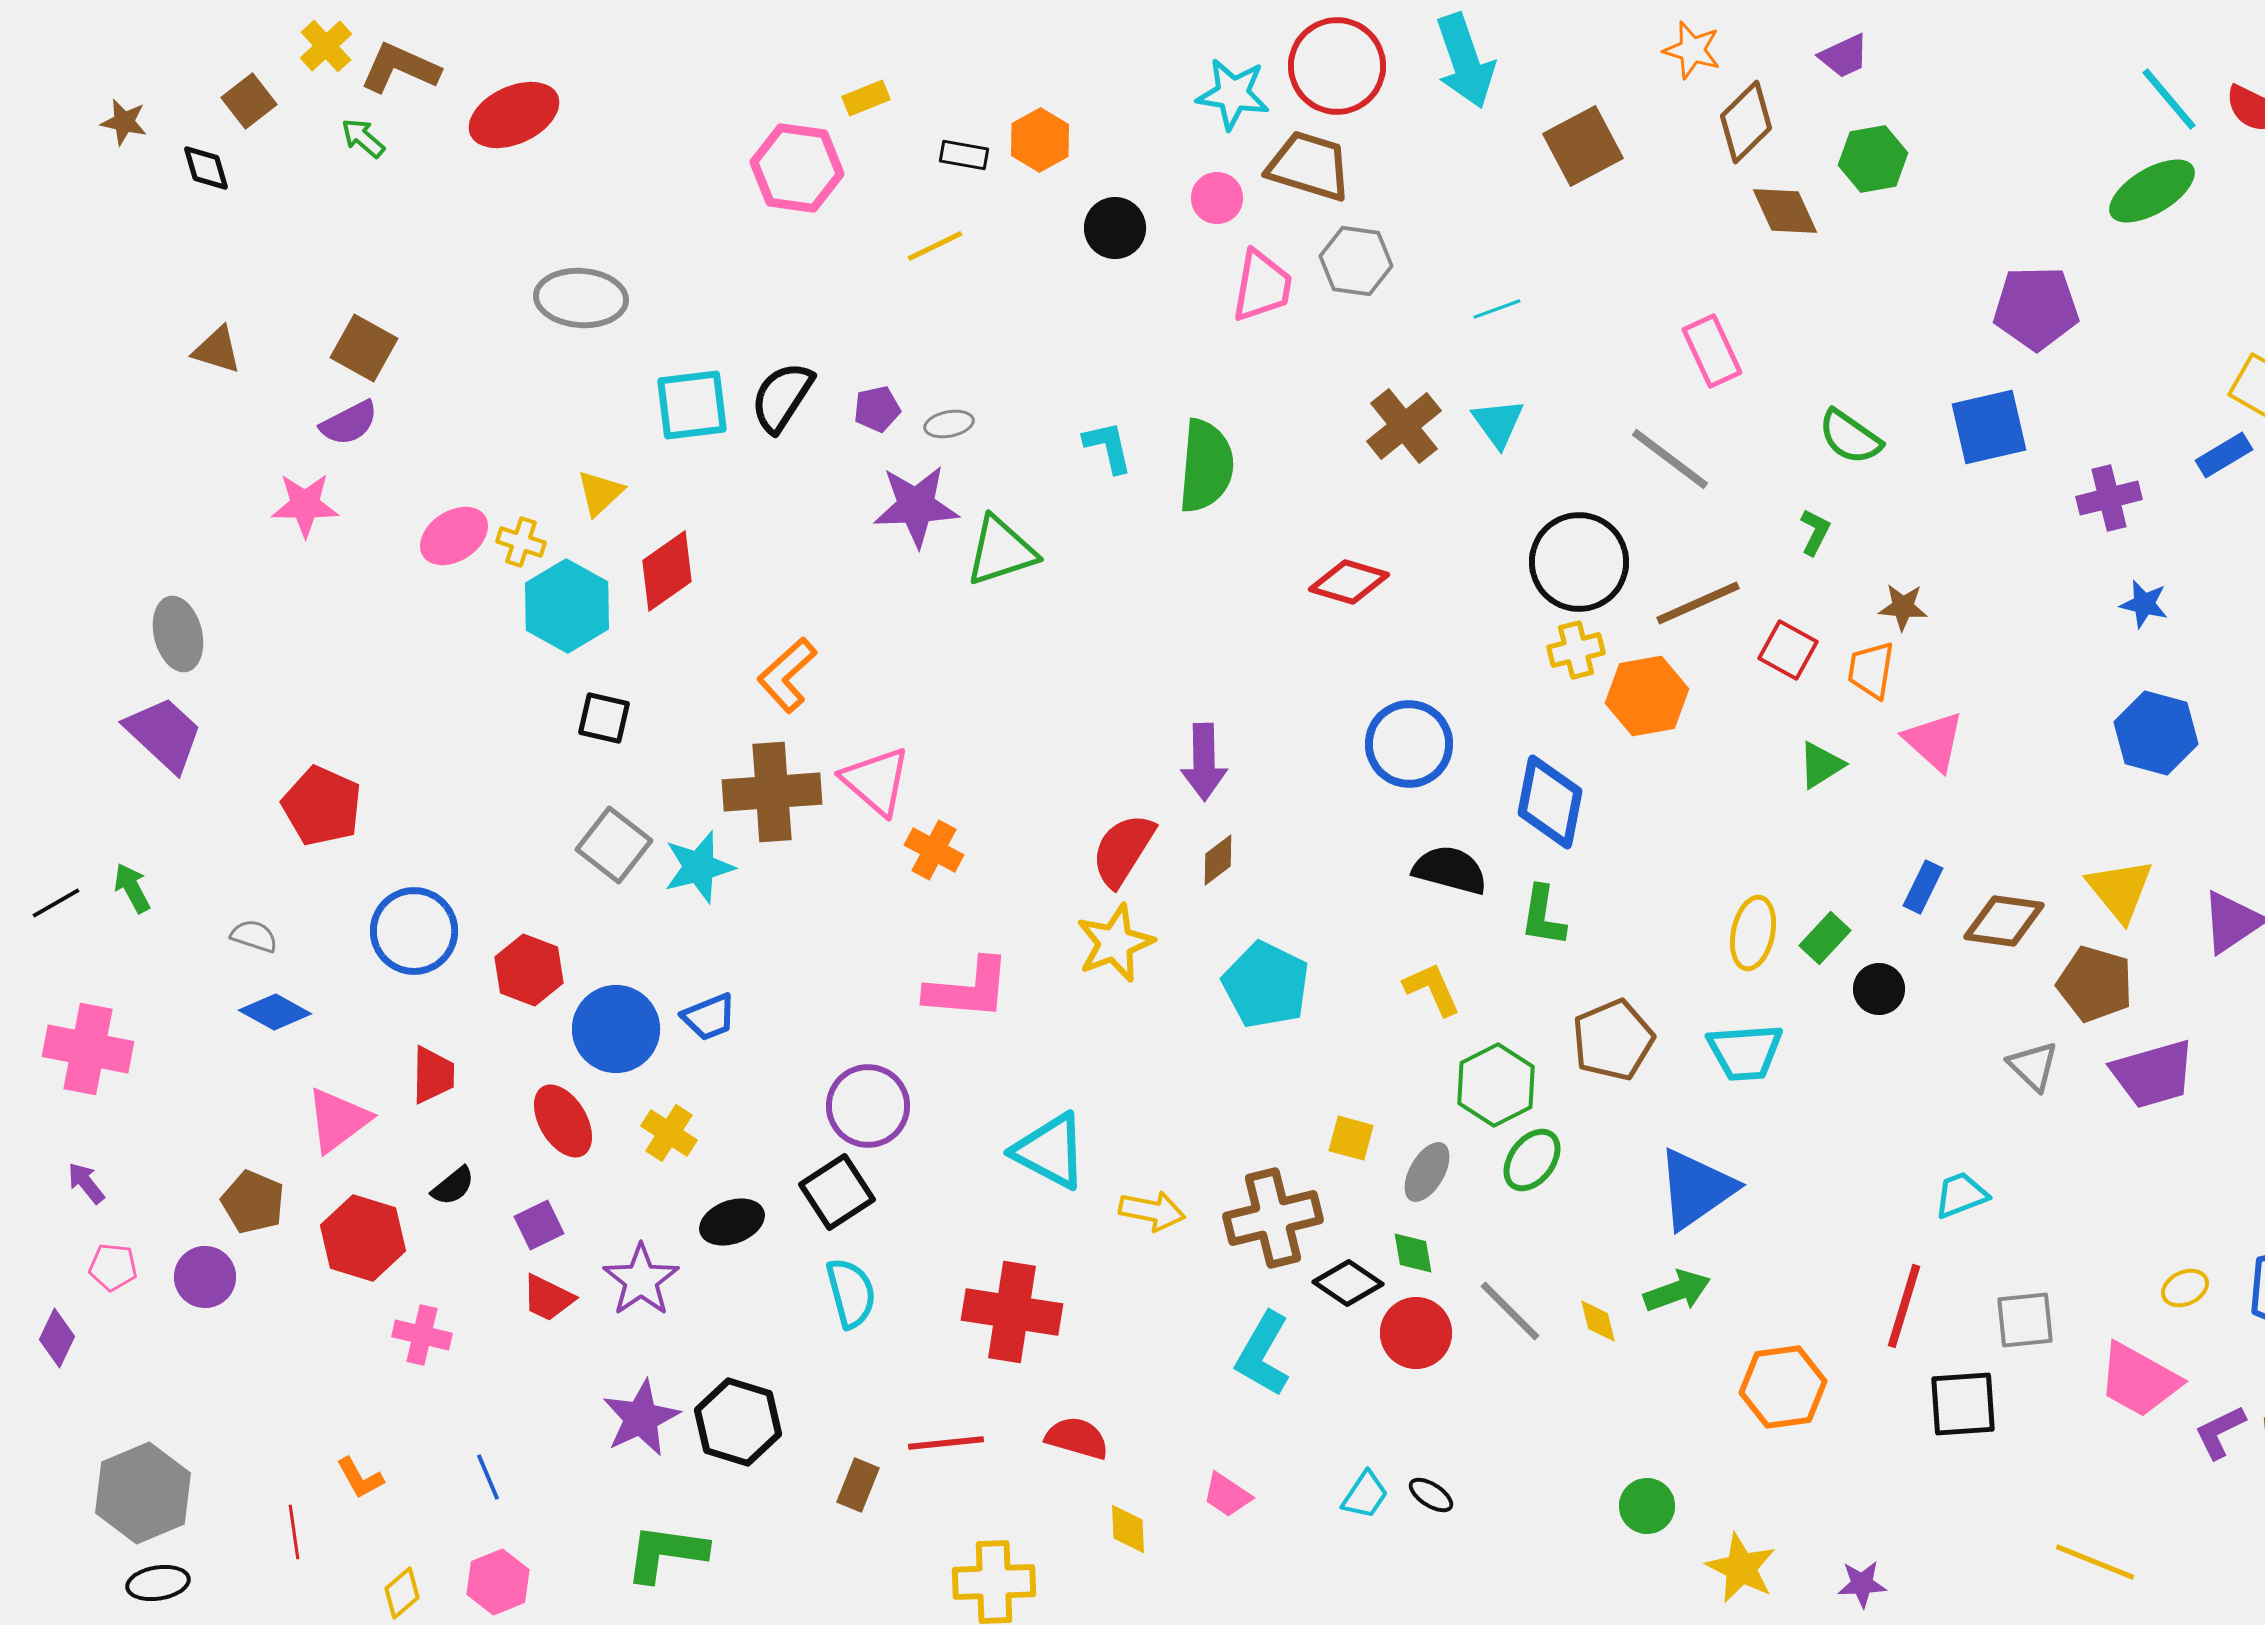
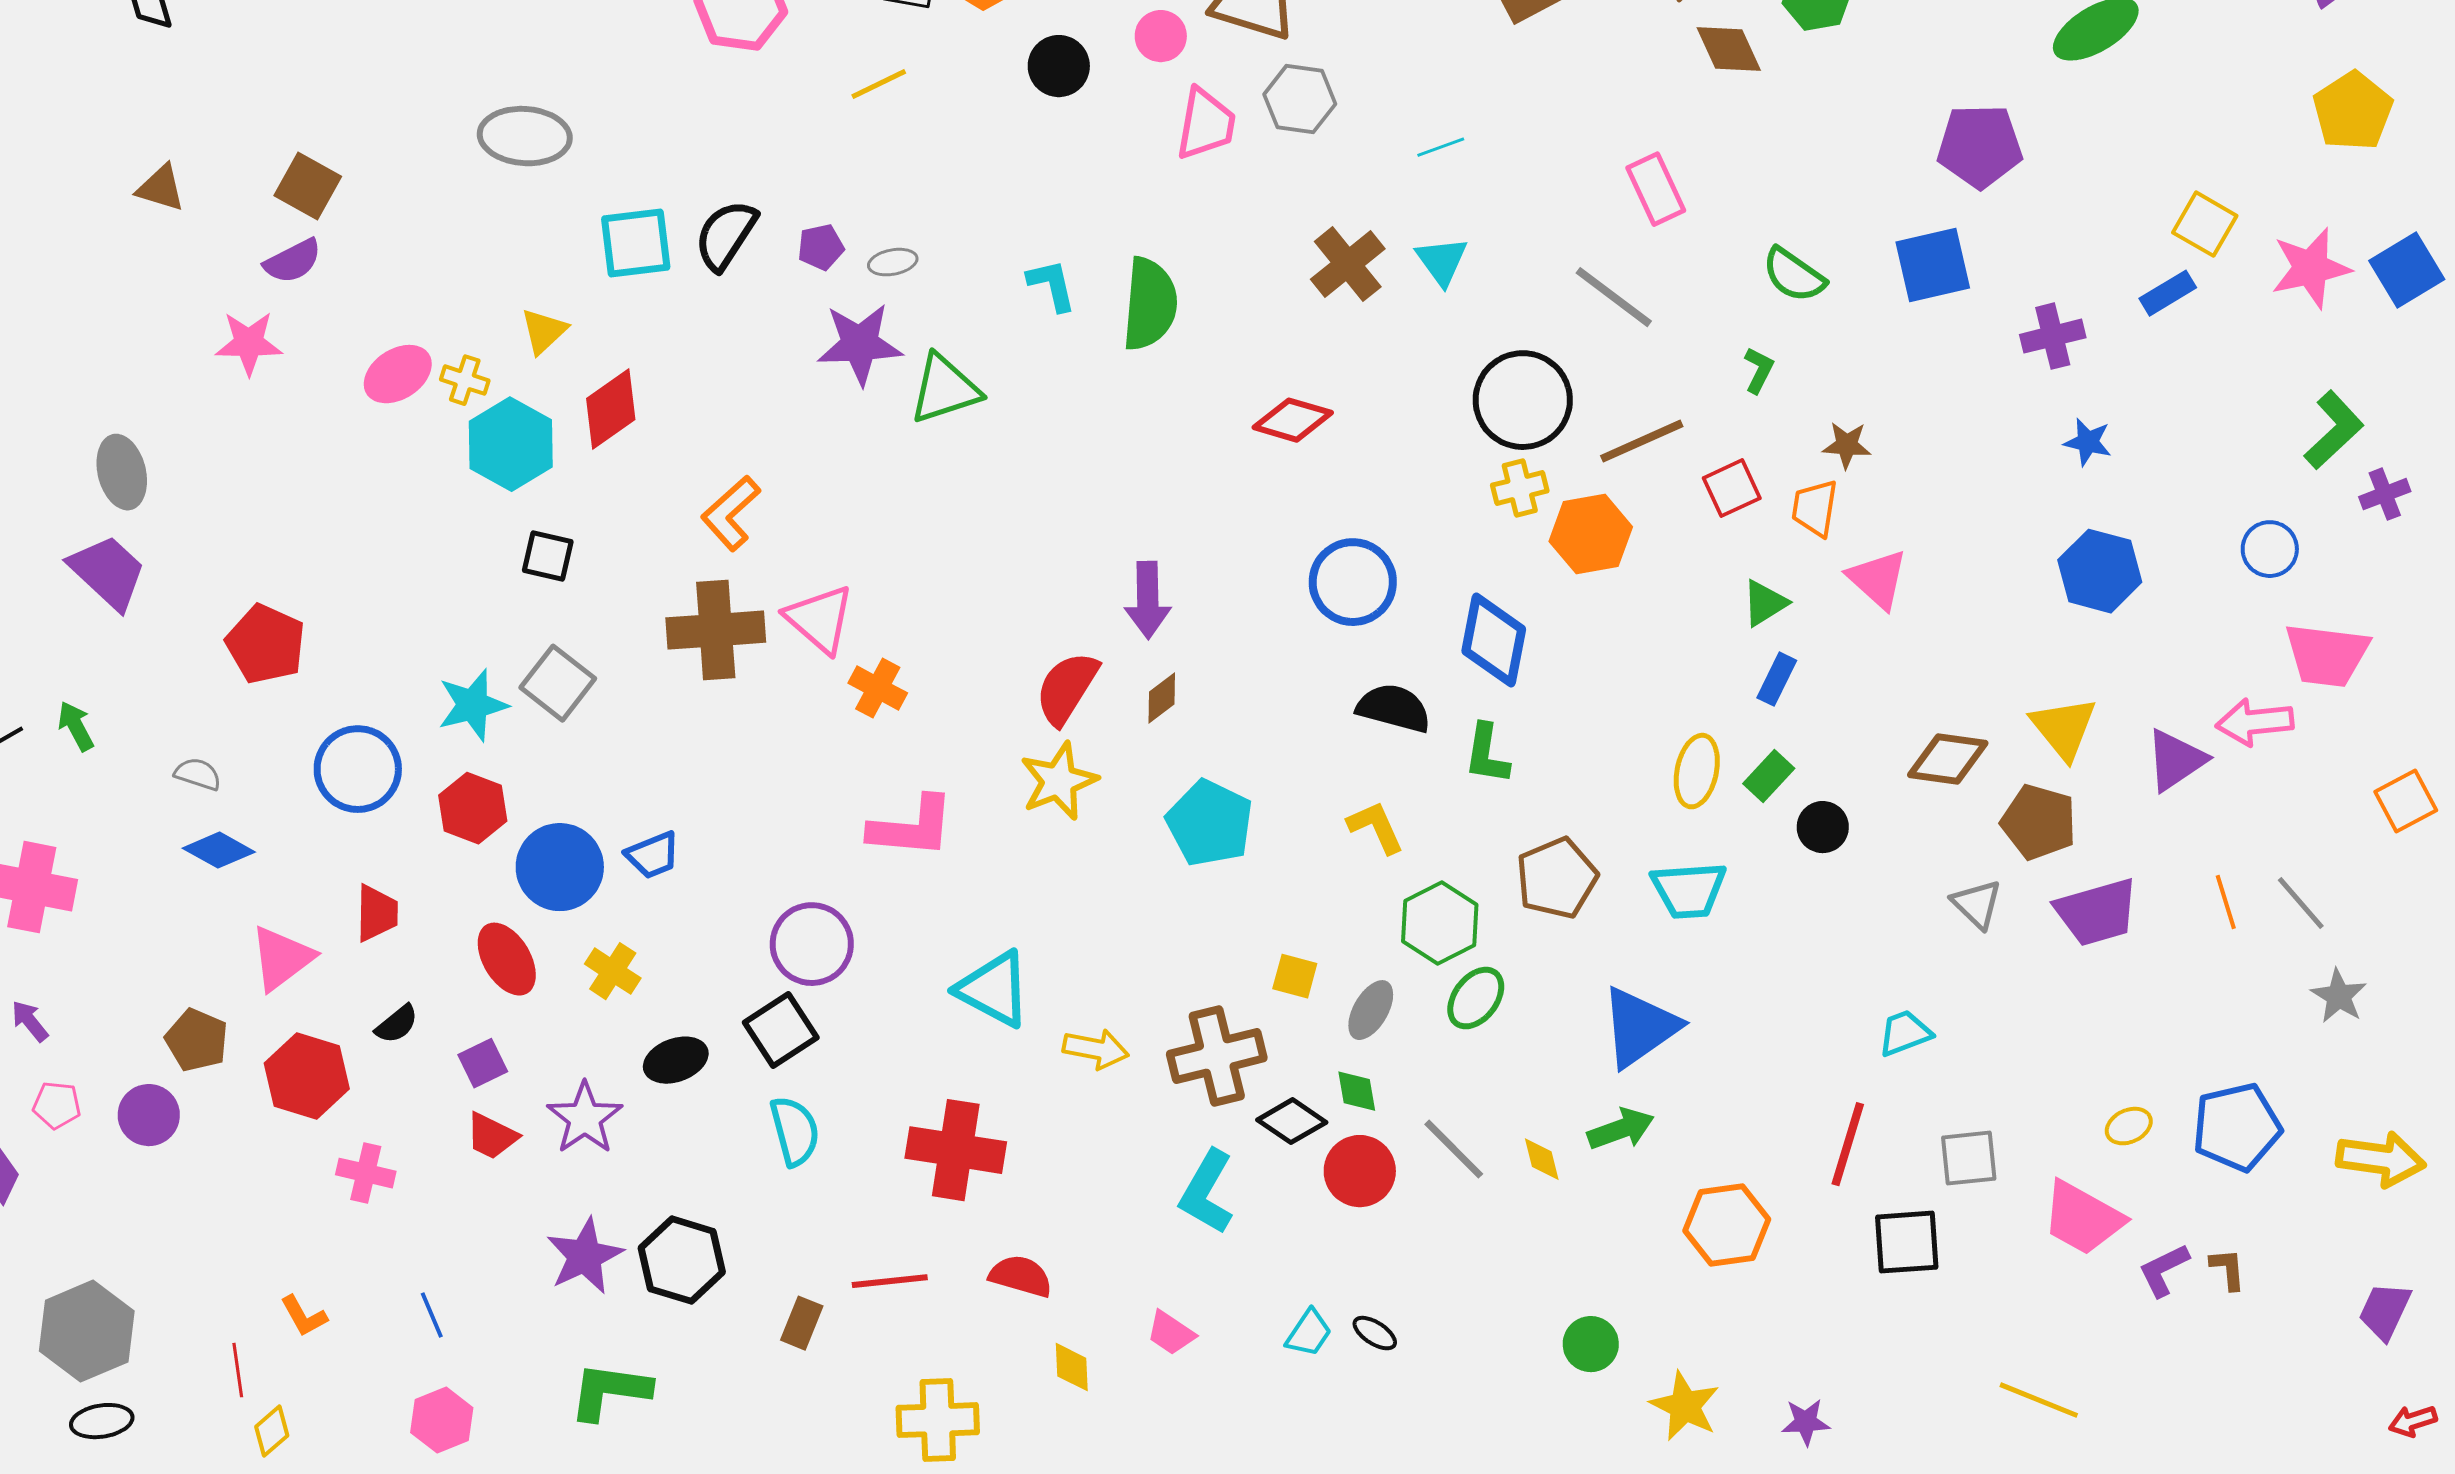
red square: (1788, 650) -> (1732, 488), turned 36
cyan star: (699, 867) -> (473, 705), moved
blue rectangle: (1923, 887) -> (1777, 679), moved
yellow diamond: (402, 1593) -> (272, 1431), moved

